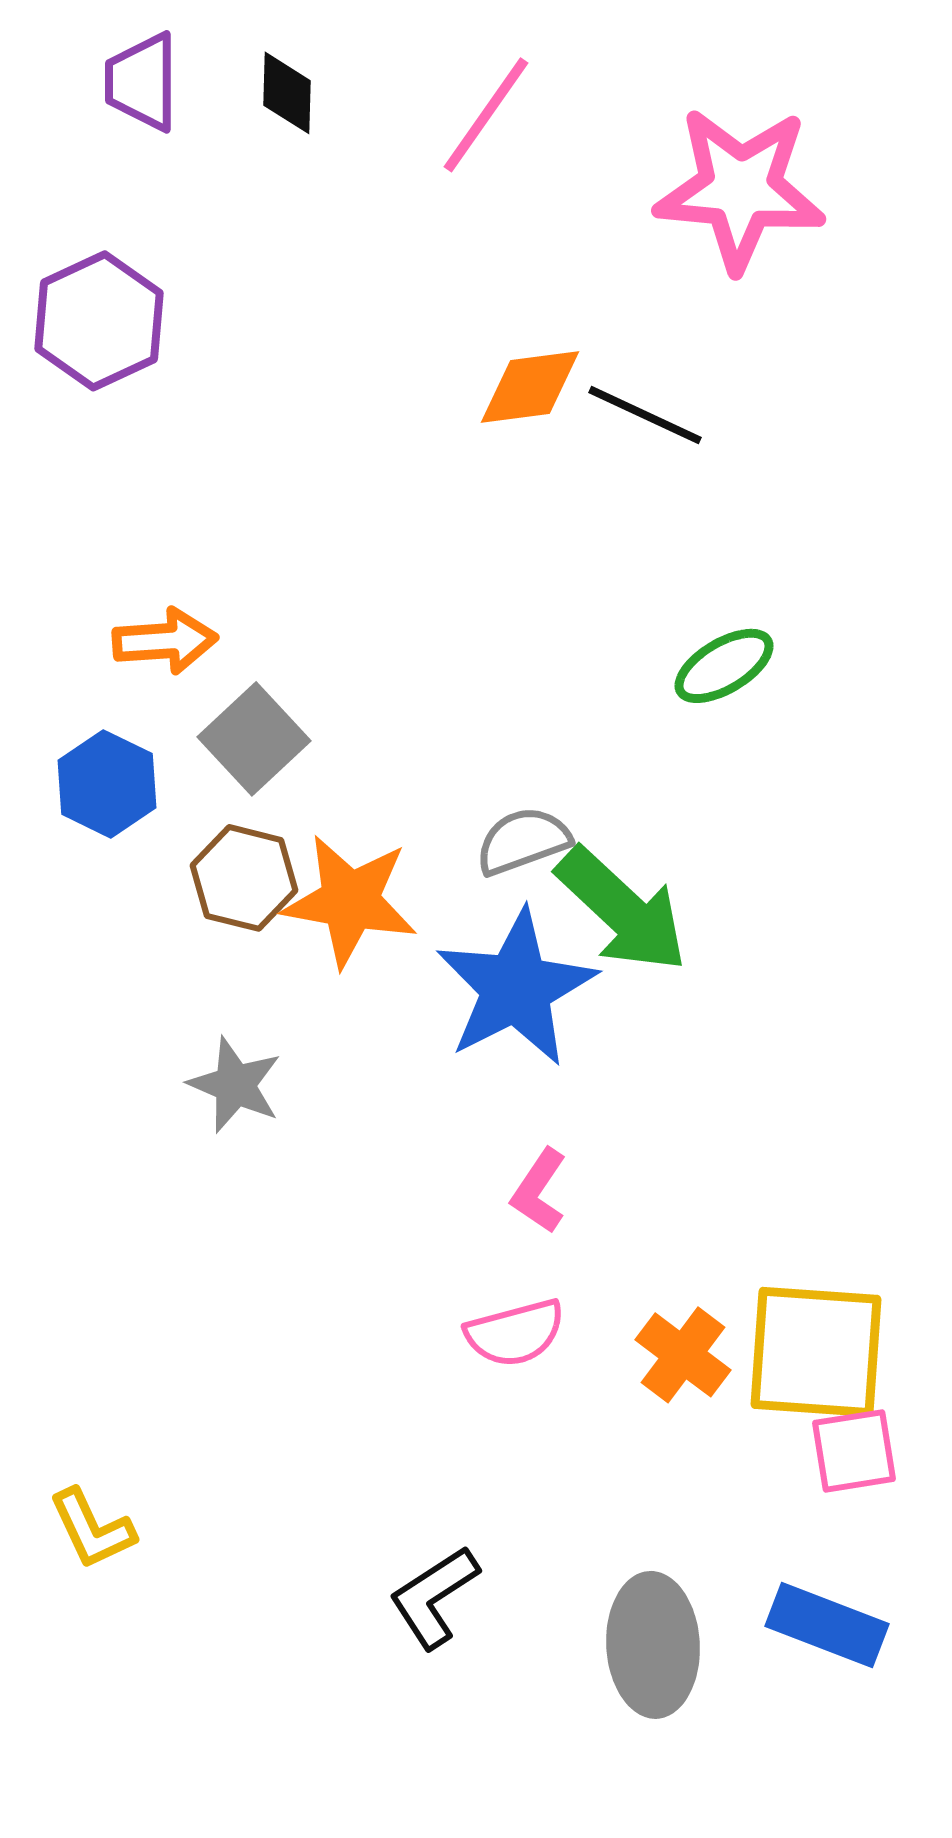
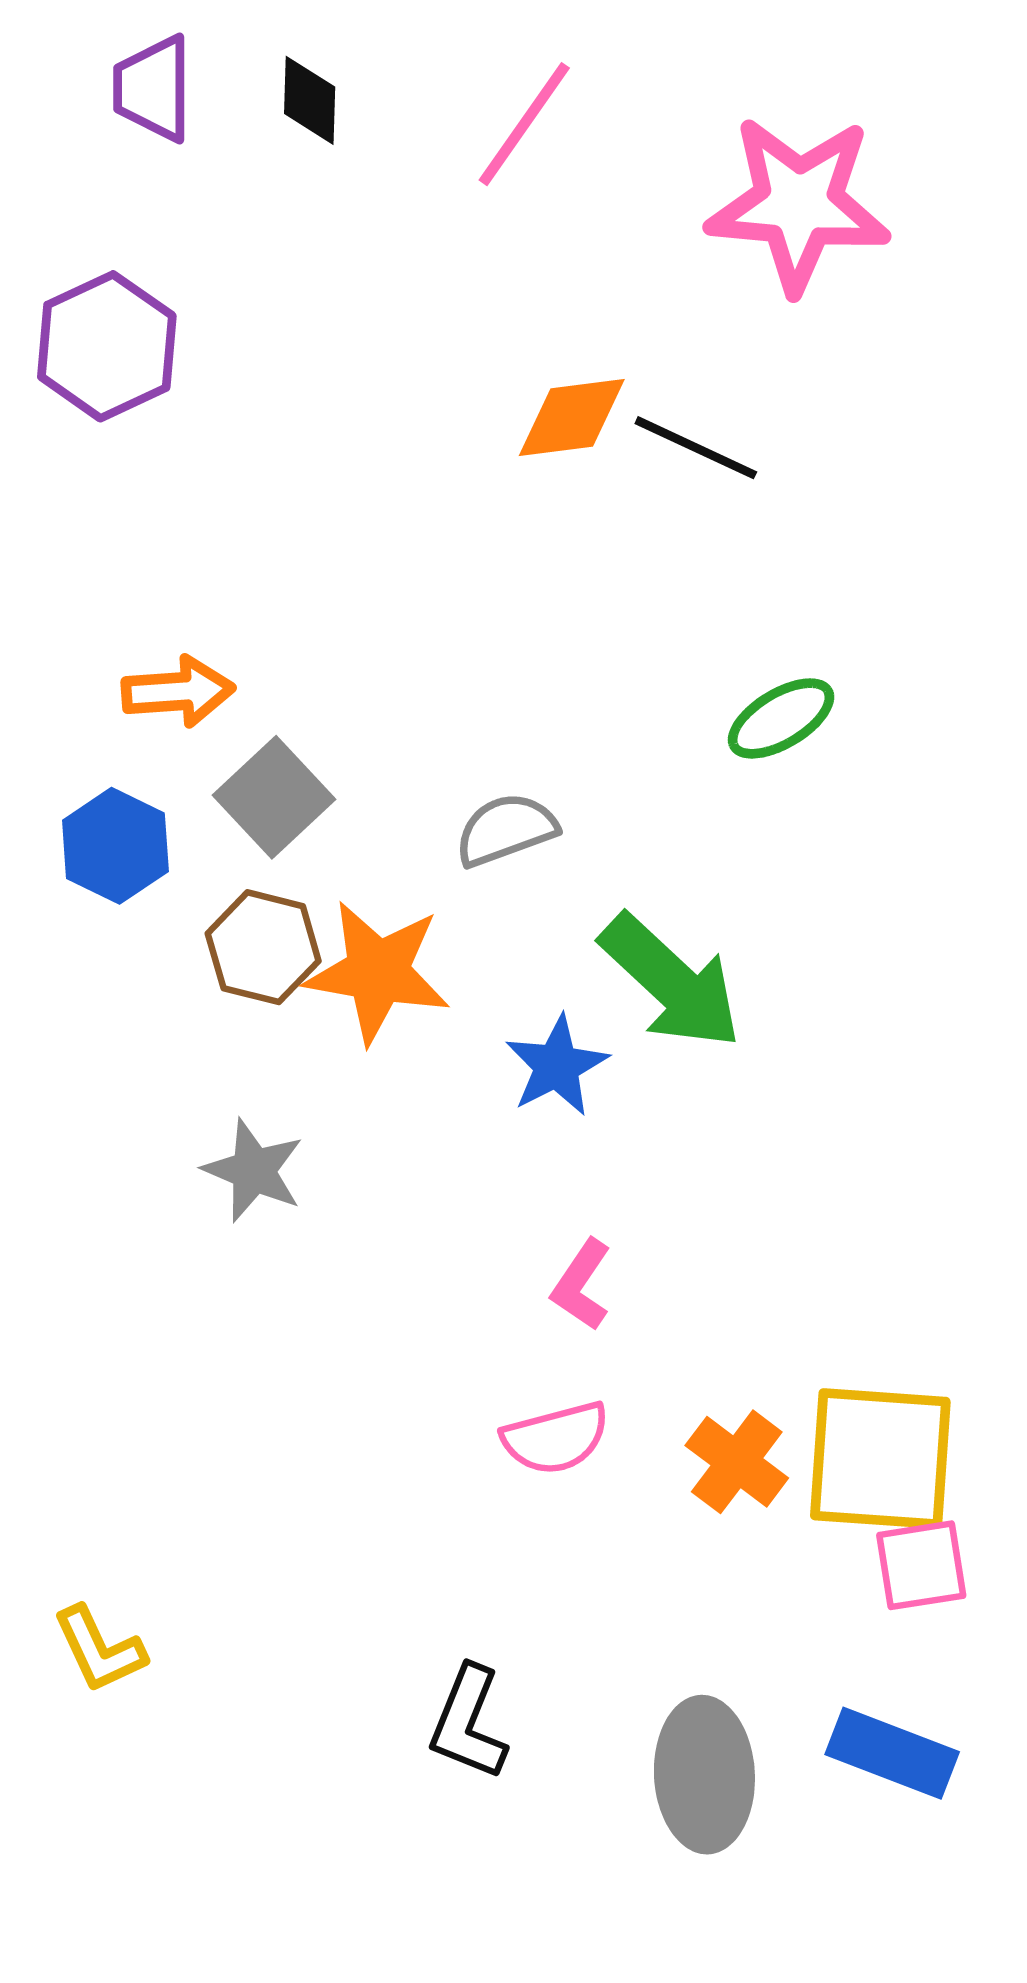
gray semicircle: (523, 841) -> (506, 830), moved
blue star: (516, 988) -> (557, 1066), size x0.6
black L-shape: (434, 1597) -> (468, 1723), turned -35

